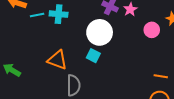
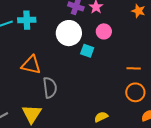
pink circle: (152, 30) -> (104, 31), moved
cyan square: (93, 56) -> (87, 51), moved

